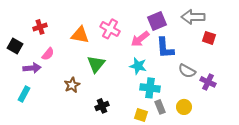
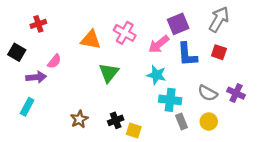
gray arrow: (193, 17) -> (219, 19), turned 120
red cross: (40, 27) -> (38, 24), moved
red square: (209, 38) -> (219, 52), moved
gray semicircle: (187, 71) -> (208, 93), moved
brown star: (72, 85) -> (79, 119), moved
yellow square: (141, 115) -> (134, 131), moved

